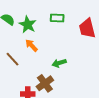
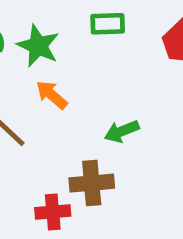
brown cross: (45, 83) -> (92, 183), turned 36

